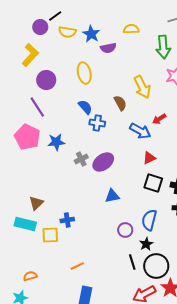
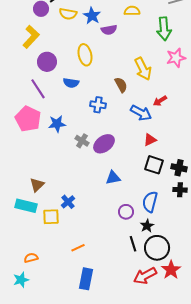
blue semicircle: (85, 107) -> (71, 83), moved, turned 140
gray cross: (81, 159) -> (82, 141), turned -32
blue cross: (67, 220) -> (68, 202), turned -32

